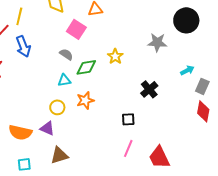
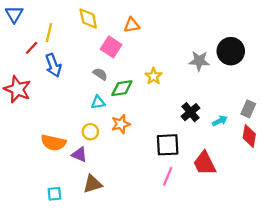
black circle: (186, 20) -> (231, 51), moved
cyan arrow: (187, 70) -> (220, 121), moved
black square: (128, 119) -> (168, 145), size x1.6
orange semicircle: (20, 132) -> (53, 143), moved
red trapezoid: (159, 157) -> (205, 163), moved

